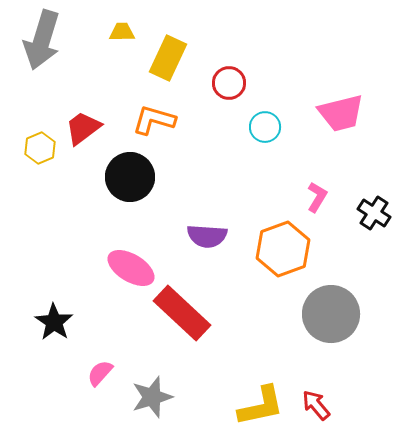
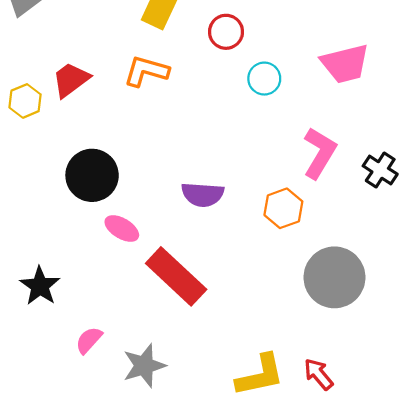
black circle: (130, 177) -> (92, 175), moved
pink L-shape: (317, 197) -> (320, 153), size x1.6
orange hexagon: (283, 249) -> (283, 208), size x0.7
pink ellipse: (131, 268) -> (122, 228), size x0.7

